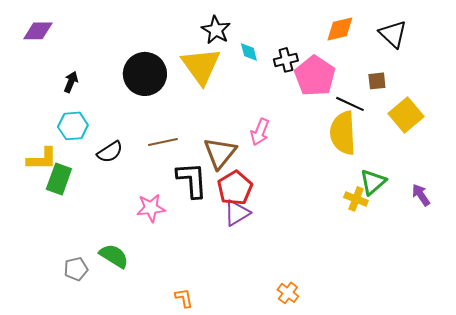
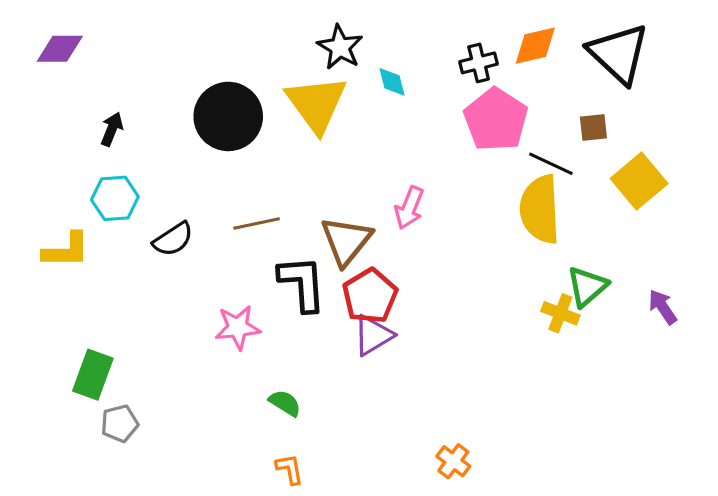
black triangle: (393, 34) -> (619, 54), size x1.4
black cross: (286, 60) -> (479, 63), moved
green rectangle: (59, 179) -> (93, 375), moved
green semicircle: (114, 256) -> (285, 403), moved, size x0.7

